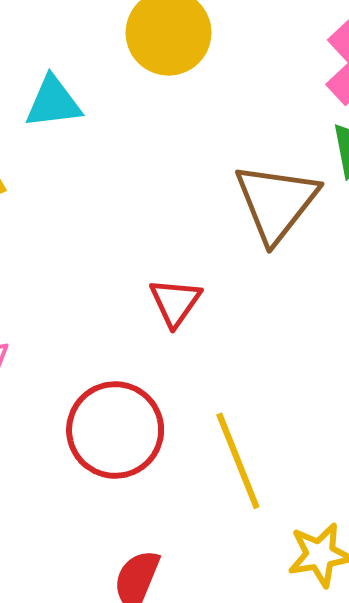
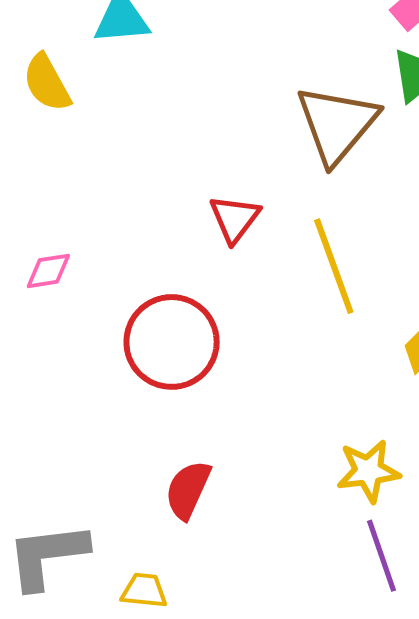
yellow line: (238, 461) -> (334, 266), moved

